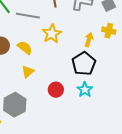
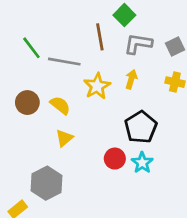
yellow arrow: (89, 40) -> (131, 79), moved
red circle: (56, 90) -> (115, 159), moved

